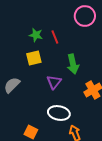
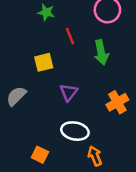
green star: (36, 35) -> (46, 12), moved
green arrow: (73, 64) -> (101, 52), moved

